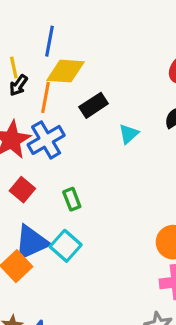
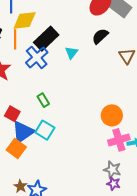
black rectangle: (94, 105) -> (46, 39), size x1.4
blue cross: (46, 140) -> (37, 58), moved
red square: (22, 190) -> (12, 114), moved

